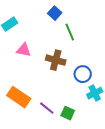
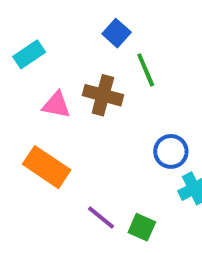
brown cross: (56, 60) -> (103, 95), moved
orange rectangle: (19, 97) -> (47, 167), moved

